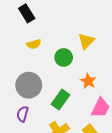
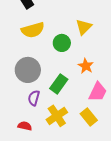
yellow semicircle: (34, 44) -> (33, 30), size x1.6
purple semicircle: (23, 114) -> (34, 98), moved

